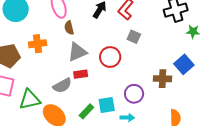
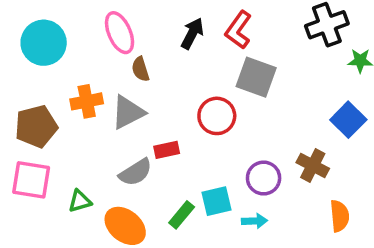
gray square: (134, 37) -> (256, 77), size x1.6
gray triangle: (77, 52) -> (128, 112), moved
brown cross: (162, 79) -> (313, 165), moved, turned 30
green triangle: (30, 99) -> (80, 201), size x0.6

